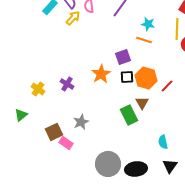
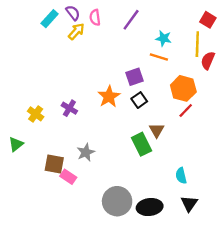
black square: (127, 77) -> (139, 100), turned -32
orange hexagon: (146, 78) -> (183, 88), moved
brown square: (54, 132) -> (54, 164), turned 36

